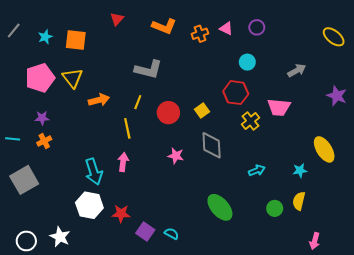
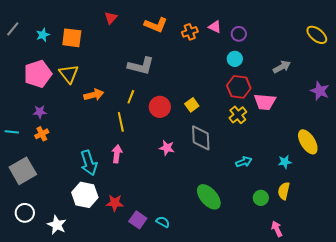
purple circle: (257, 27) -> (239, 34), moved
red hexagon: (236, 93) -> (239, 87), moved
white circle: (26, 241) -> (25, 213), moved
pink arrow: (315, 241) -> (277, 229), moved, turned 140

